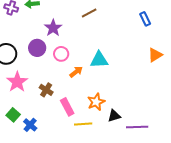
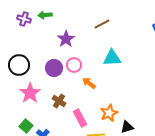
purple circle: (37, 48) -> (54, 68), moved
cyan triangle: (99, 60) -> (112, 58), moved
orange arrow: (76, 72) -> (89, 83), turned -104

